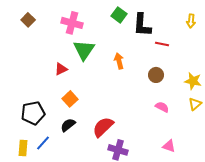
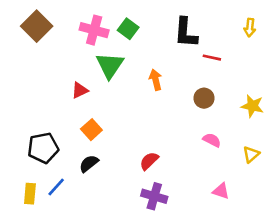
green square: (119, 15) -> (128, 29), moved
brown square: (28, 20) -> (37, 26), size x1.6
yellow triangle: (195, 104) -> (251, 154), moved
red semicircle: (103, 127) -> (149, 161), moved, size x0.7

